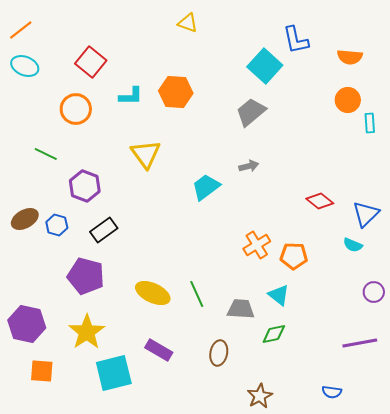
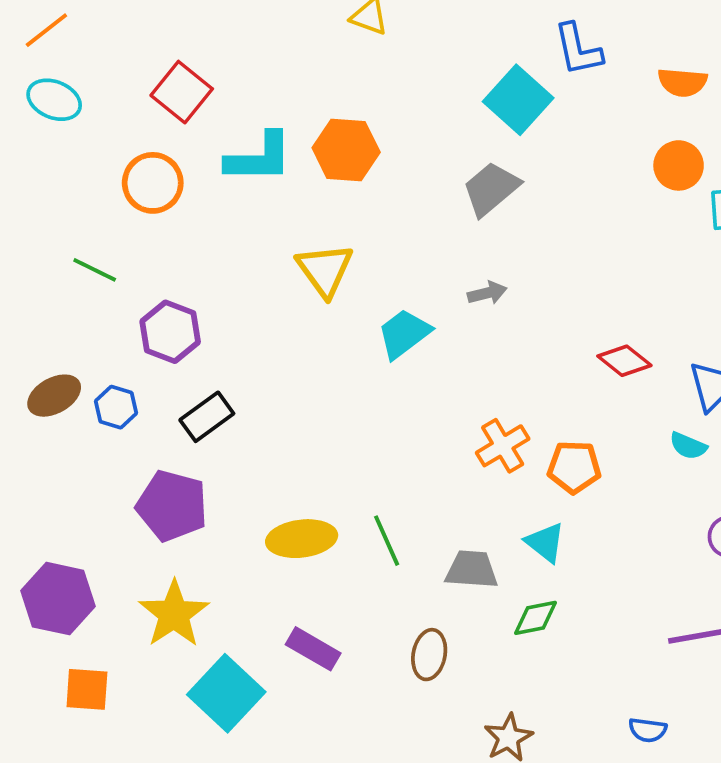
cyan L-shape: (131, 96) -> (259, 158), size x1.5
yellow triangle: (146, 154) -> (325, 270), moved
yellow ellipse: (153, 293) -> (302, 539), turned -32
cyan square: (114, 373) -> (226, 693), turned -33

